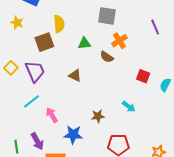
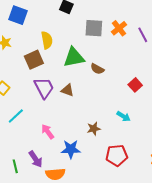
orange cross: (119, 41) -> (119, 28), moved
green triangle: (84, 43) -> (74, 57), size x1.6
purple trapezoid: (35, 71) -> (44, 88), moved
red square: (143, 76) -> (135, 85), turned 32
cyan line: (32, 101) -> (16, 116), moved

